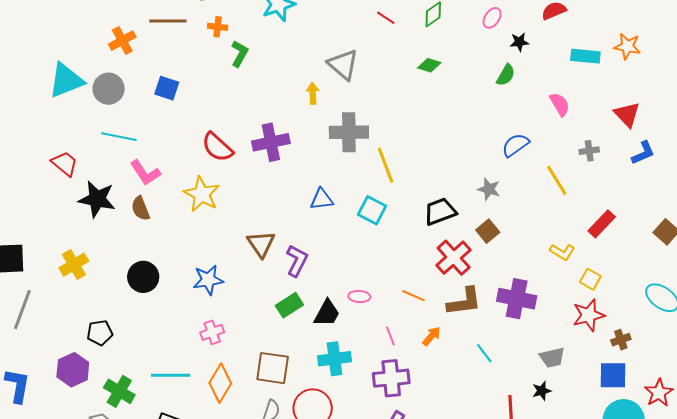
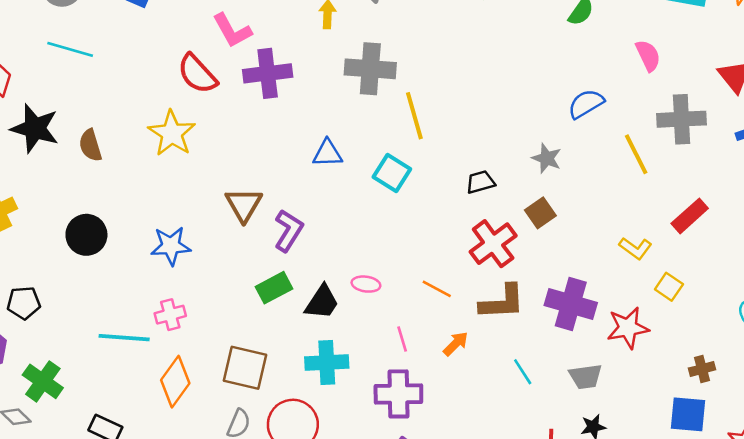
gray cross: (589, 151) -> (681, 119), size x1.8
pink L-shape: (145, 173) -> (232, 31), moved
black trapezoid: (440, 211) -> (481, 182), size x0.7
red star: (589, 315) -> (628, 328), moved
gray trapezoid: (552, 357) -> (585, 377), moved
cyan line: (171, 375) -> (124, 338), moved

